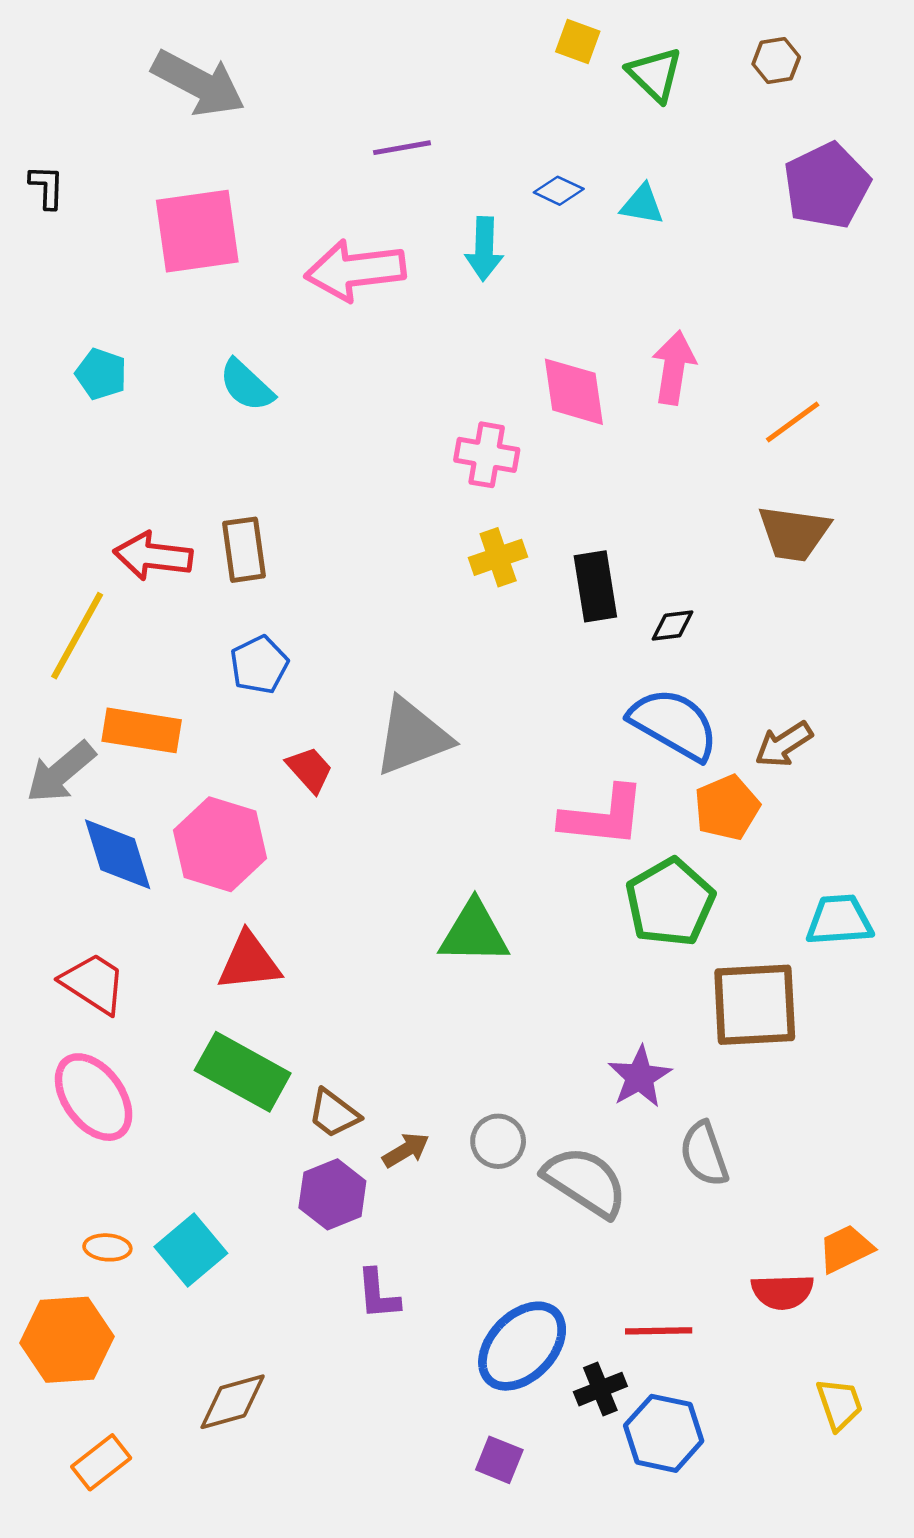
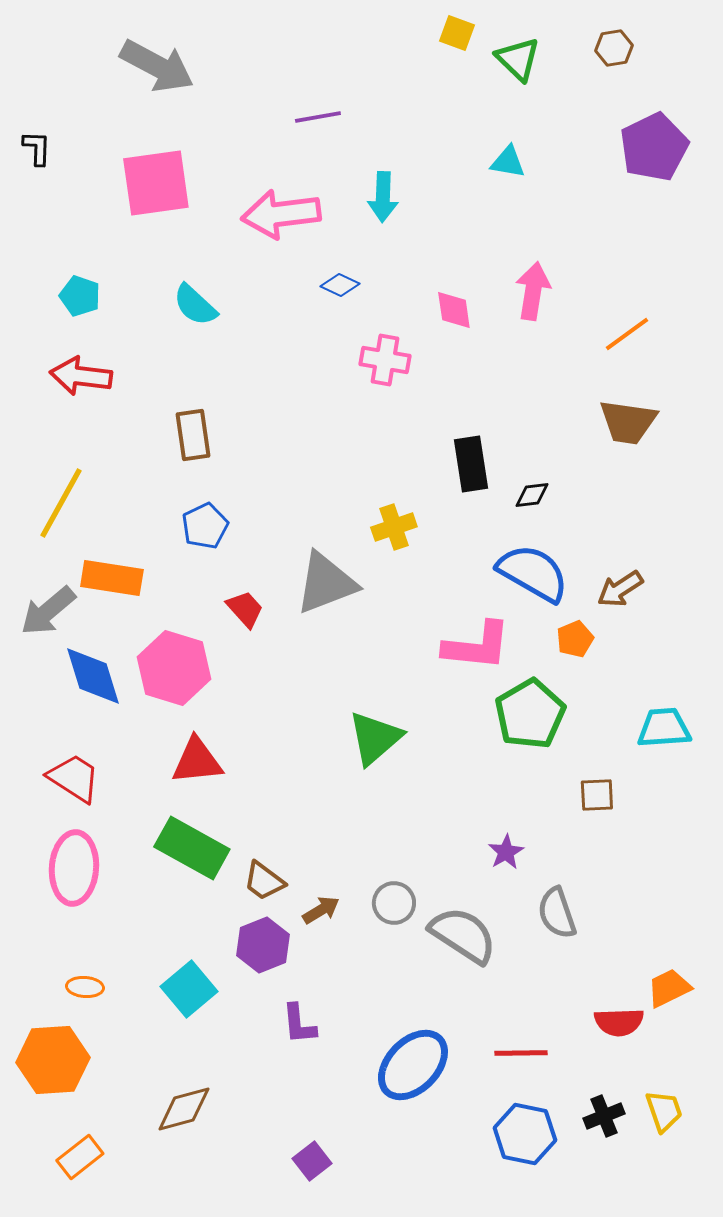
blue diamond: (559, 191) -> (340, 285), moved
pink diamond: (574, 392) -> (454, 310), size x0.7
red arrow: (153, 556) -> (81, 376), moved
yellow cross: (498, 557) -> (394, 527), moved
orange pentagon: (727, 808) -> (575, 639), size x0.7
green triangle: (474, 933) -> (375, 738), turned -42
brown square: (755, 1005) -> (597, 795), size x0.5
purple star: (640, 1077) -> (506, 852), size x0.7
pink ellipse: (94, 1097) -> (74, 868), turned 40
cyan square: (191, 1250) -> (189, 989), moved
black cross: (600, 1389) -> (604, 1116), moved
purple square: (499, 1460) -> (312, 1161), moved, turned 30

